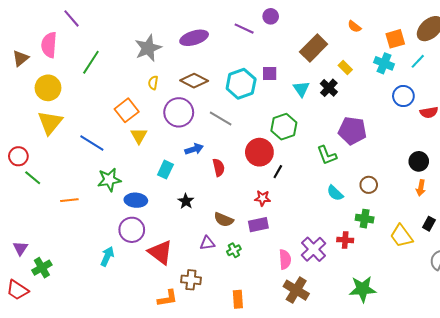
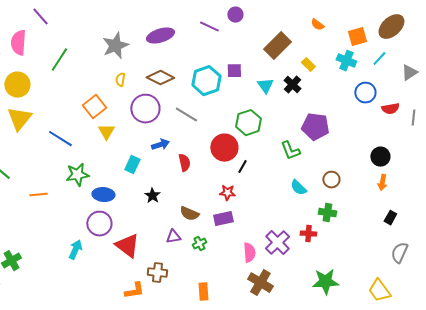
yellow trapezoid: (401, 236) -> (379, 291), moved

